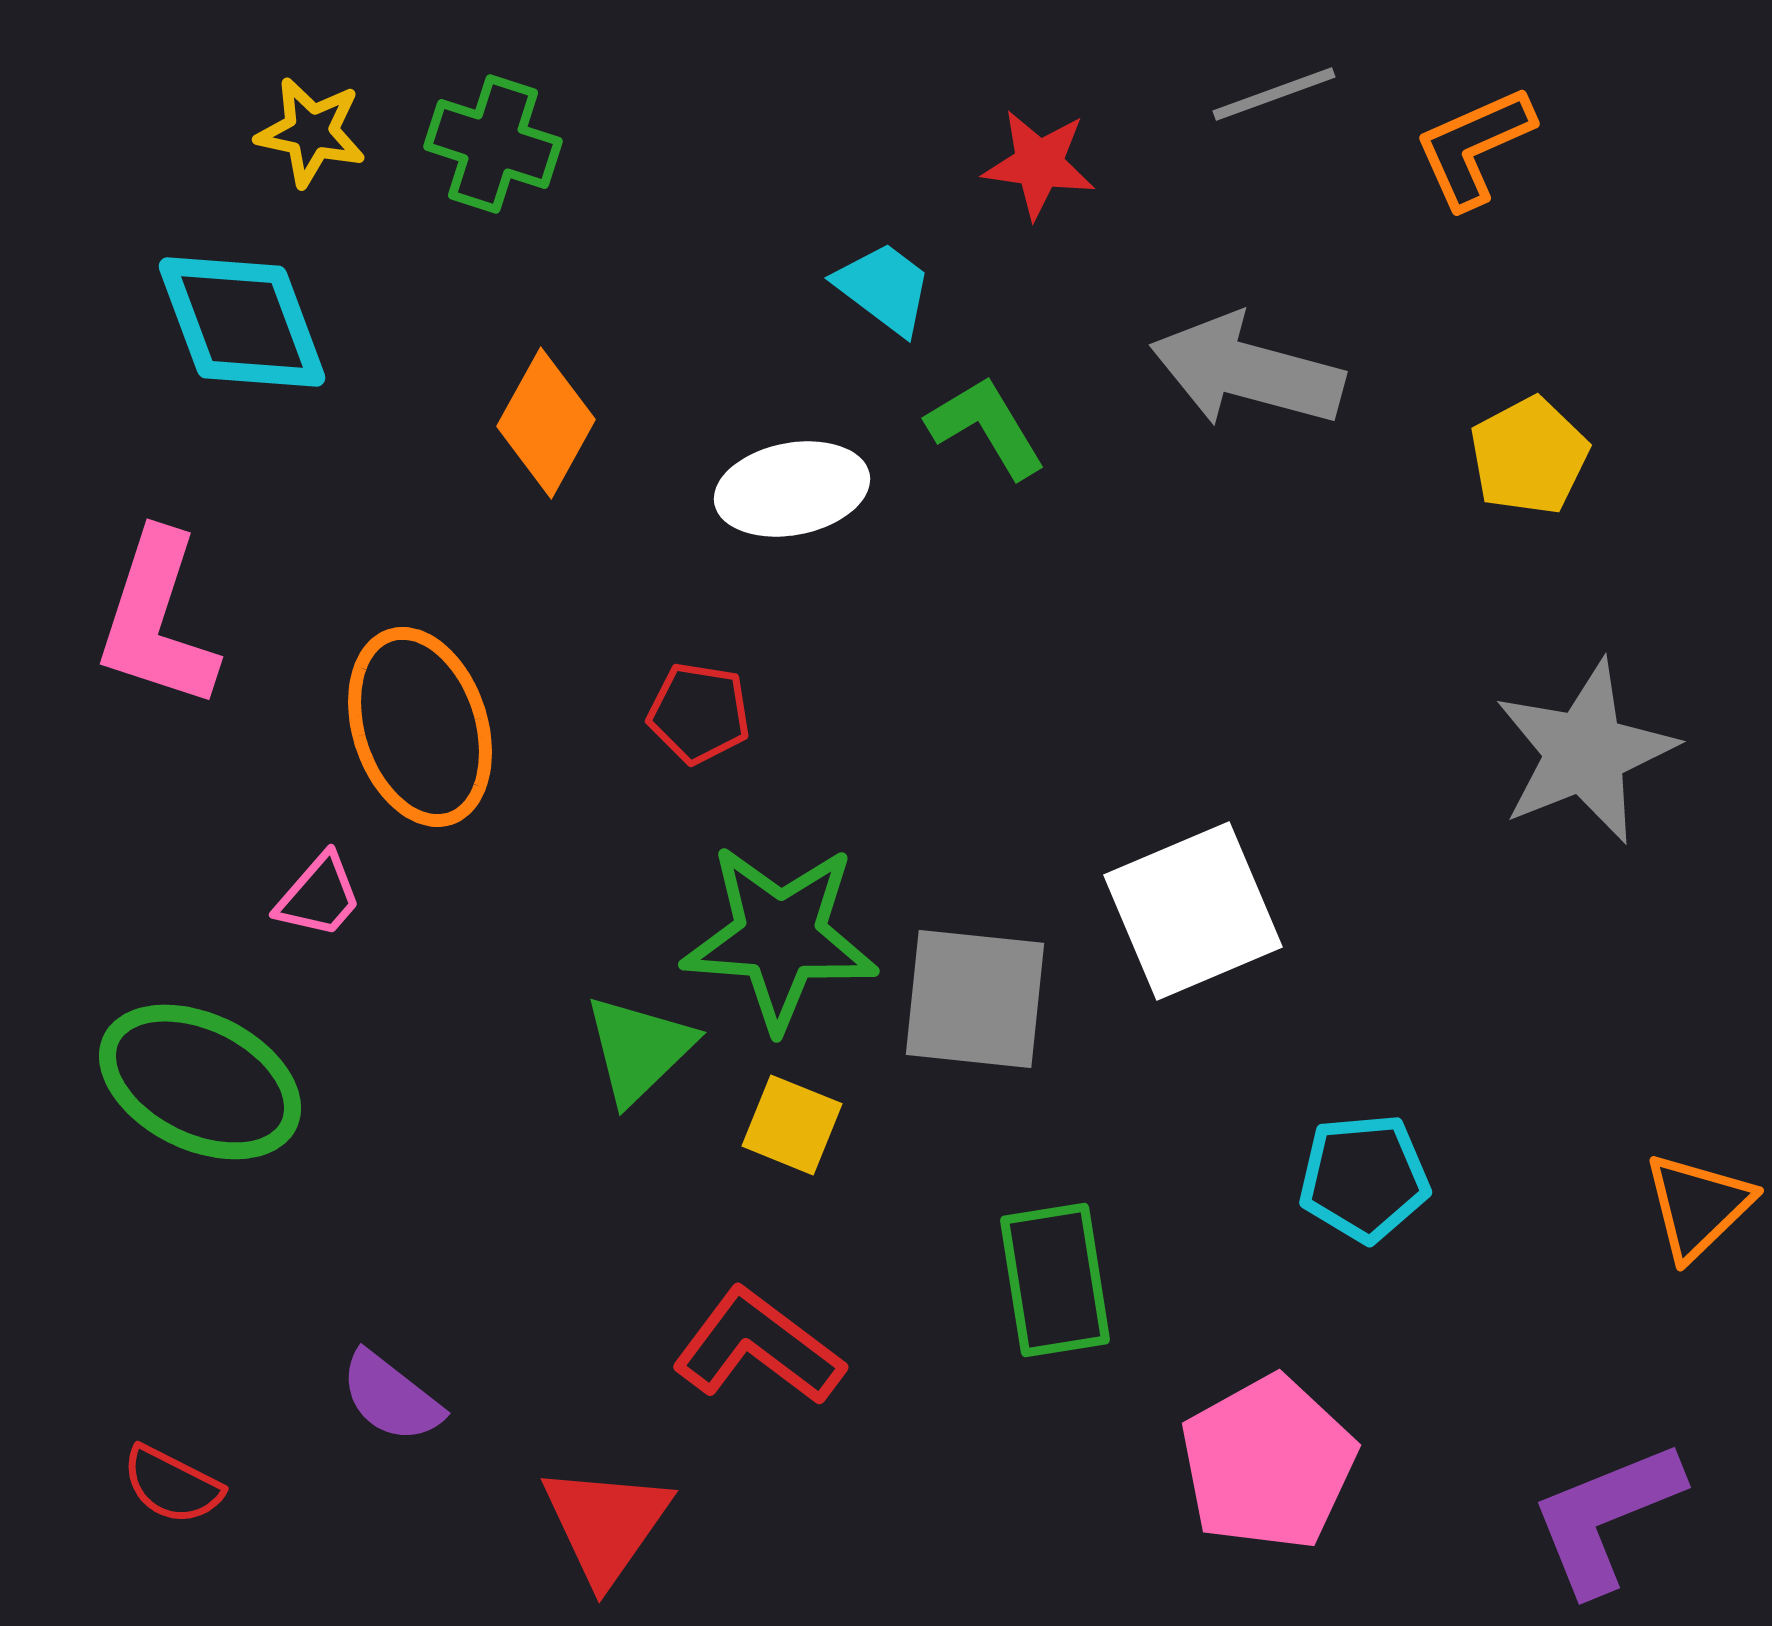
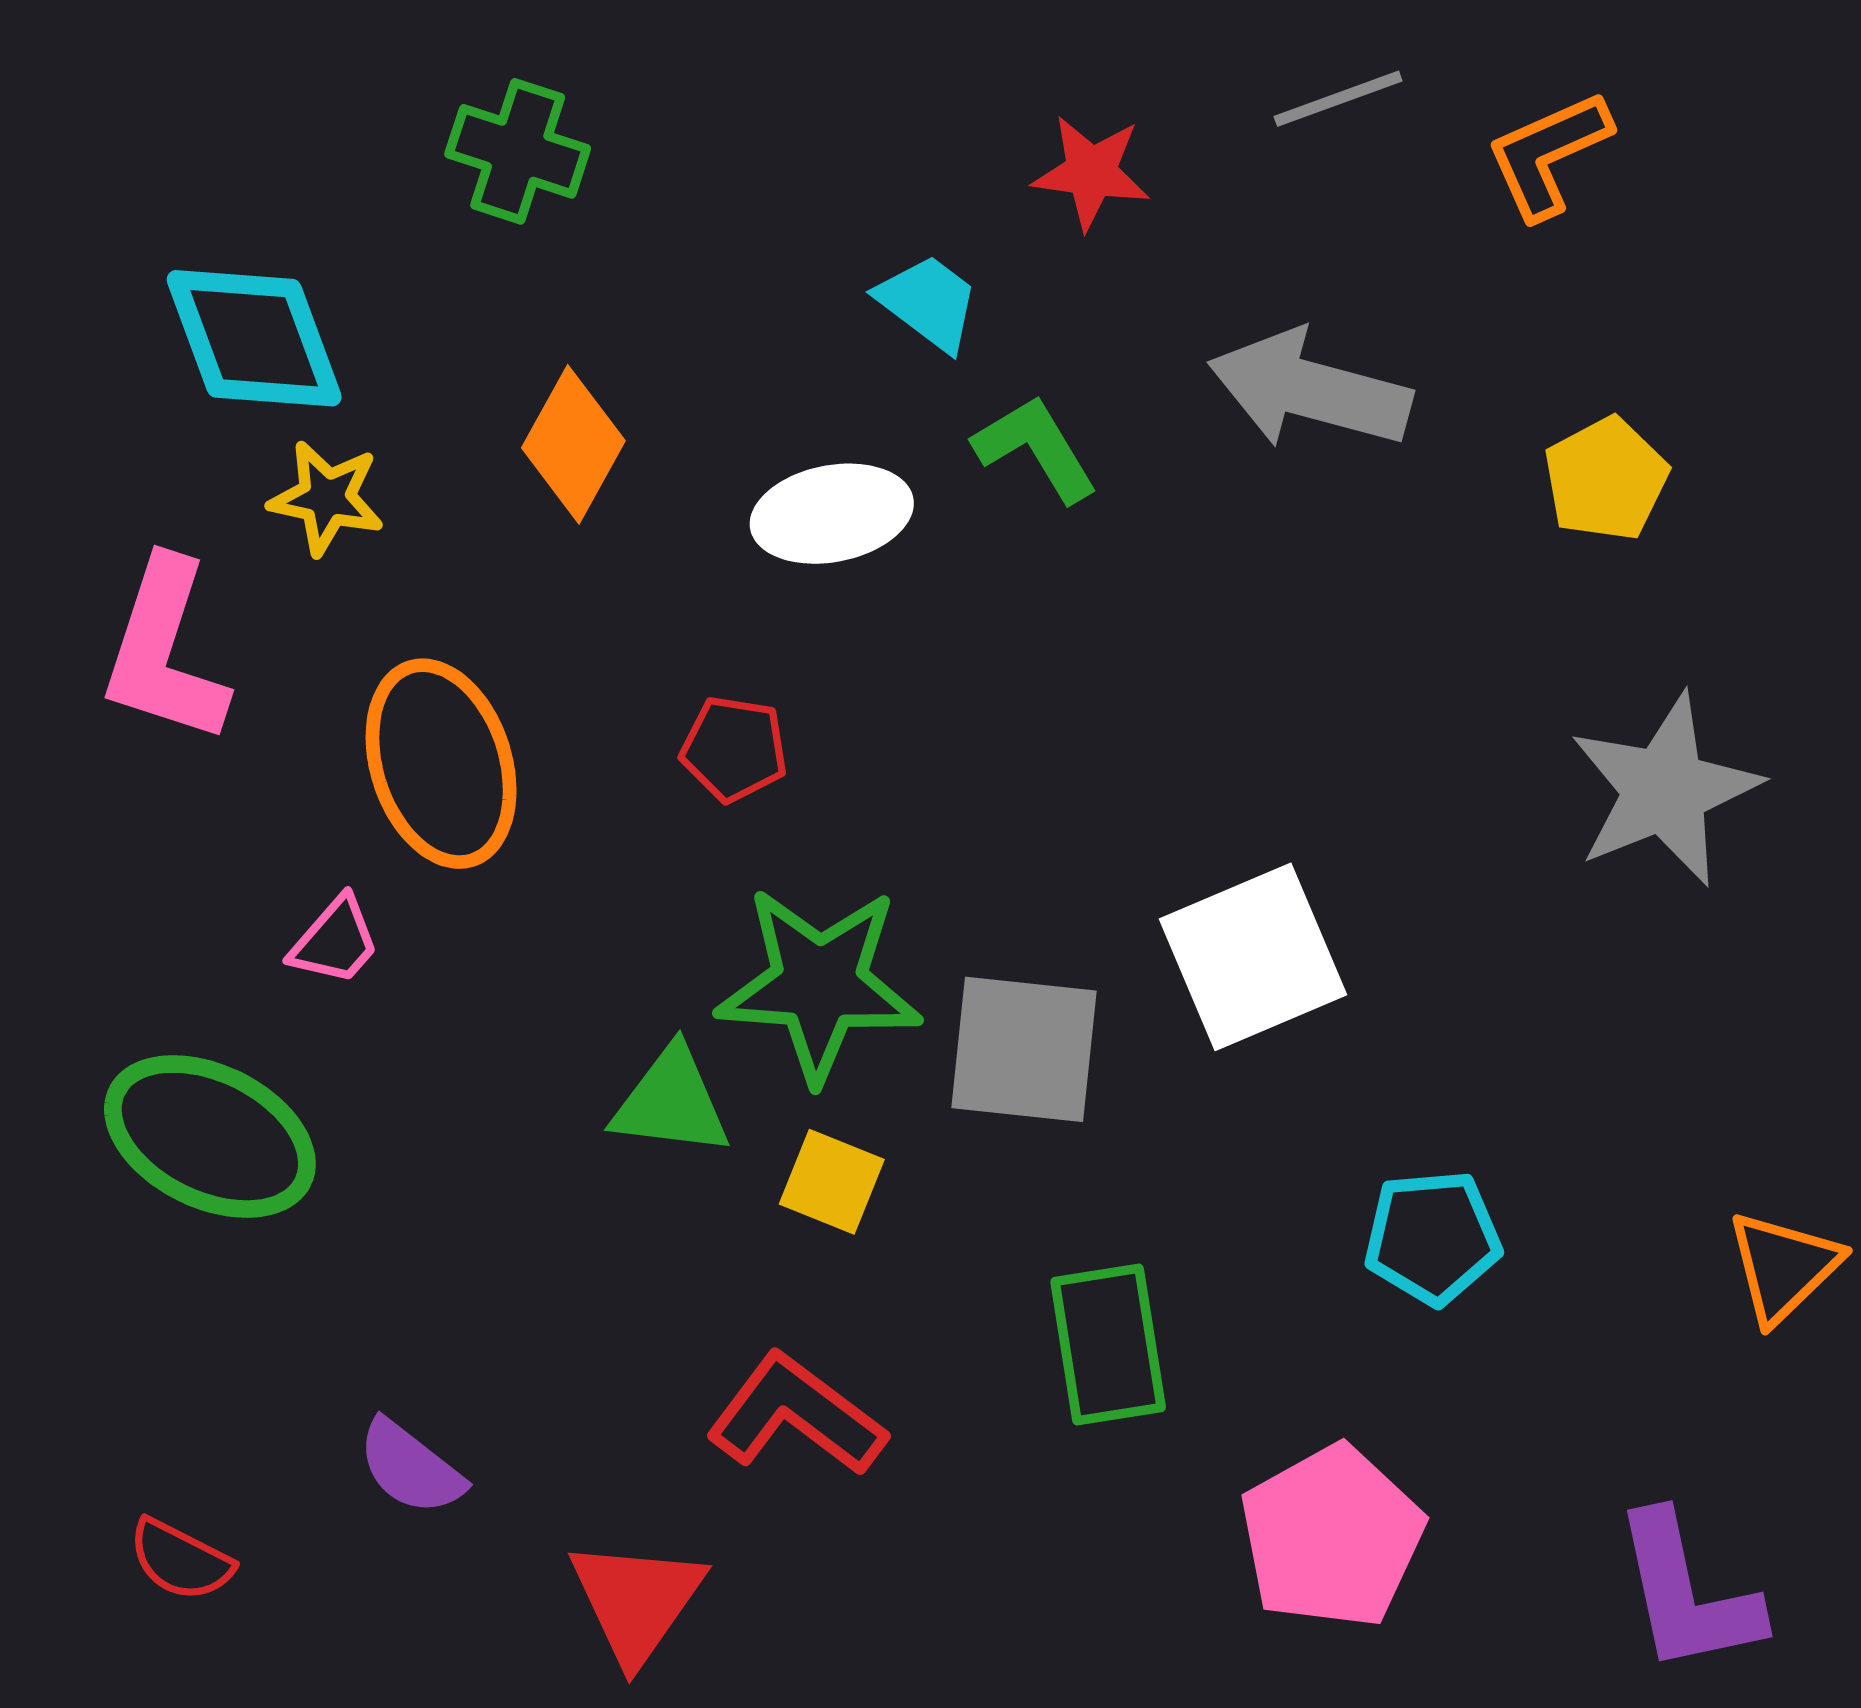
yellow star: (311, 132) -> (327, 498), moved
green triangle: (639, 1049) -> (671, 1102), turned 51
purple L-shape: (1606, 1517) -> (1687, 1593), turned -80

